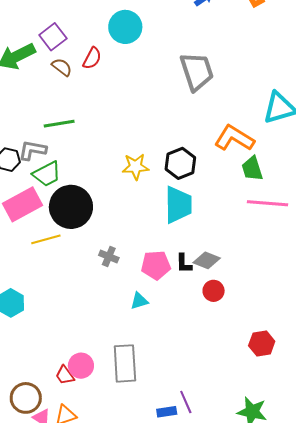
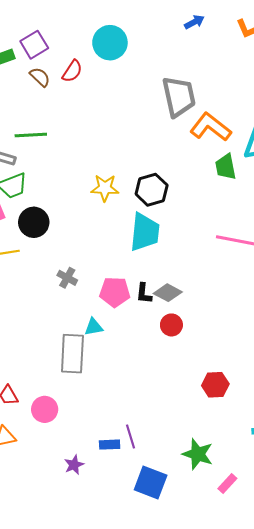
orange L-shape: (234, 138) -> (211, 127), moved
green trapezoid: (252, 169) -> (226, 167), moved
black circle: (71, 207) -> (34, 222), size x0.7
gray rectangle: (125, 363) -> (72, 354), moved
pink circle: (81, 366) -> (45, 409), moved

